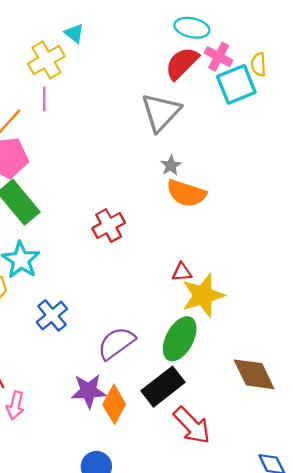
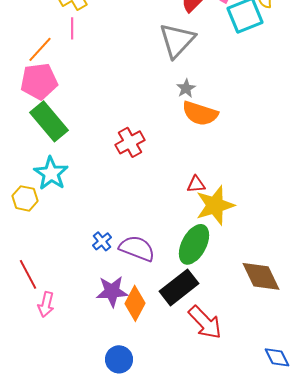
blue cross: (52, 315) -> (102, 241), moved, size x0.7
purple semicircle: (116, 343) -> (137, 248), turned 57

